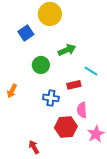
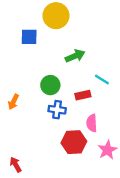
blue square: (26, 33) -> (29, 37), turned 35
green circle: (41, 65) -> (50, 85), moved
red arrow: (34, 147) -> (16, 165), moved

